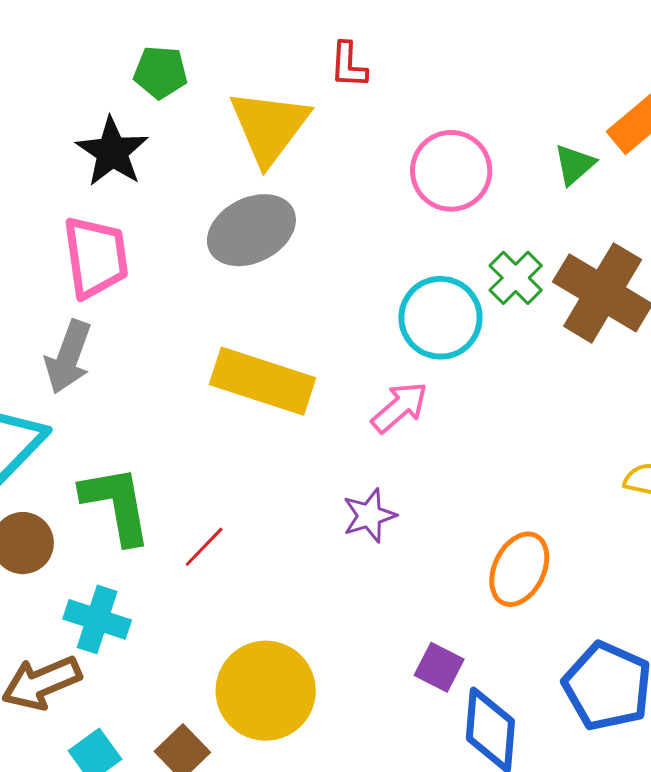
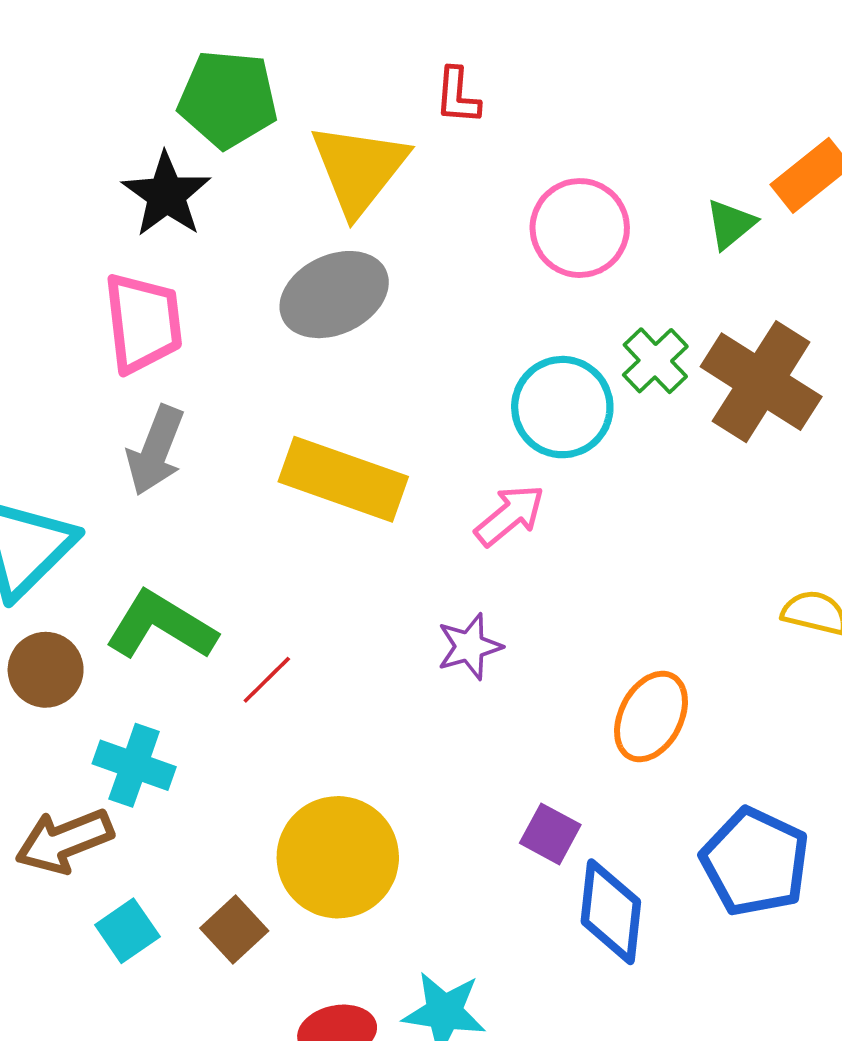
green pentagon: (161, 72) -> (228, 99), size x1.5
gray arrow: (68, 357) -> (155, 450), moved
green L-shape: (116, 505) -> (161, 626), turned -50

